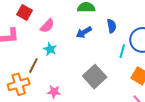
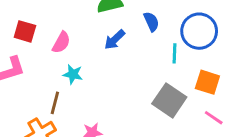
gray square: (95, 77) -> (169, 100), moved

